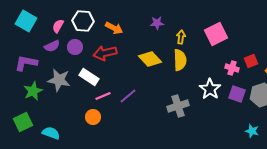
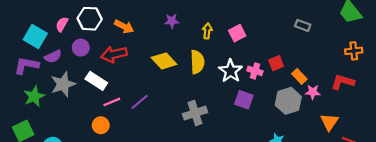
cyan square: (26, 21) -> (35, 36), moved
pink square: (216, 34) -> (237, 33), size x0.7
yellow arrow: (181, 37) -> (207, 31), moved
purple semicircle: (52, 46) -> (53, 56), moved
gray star: (59, 80) -> (63, 84), turned -30
white star: (210, 89) -> (231, 71), moved
purple square: (237, 94) -> (244, 100), moved

